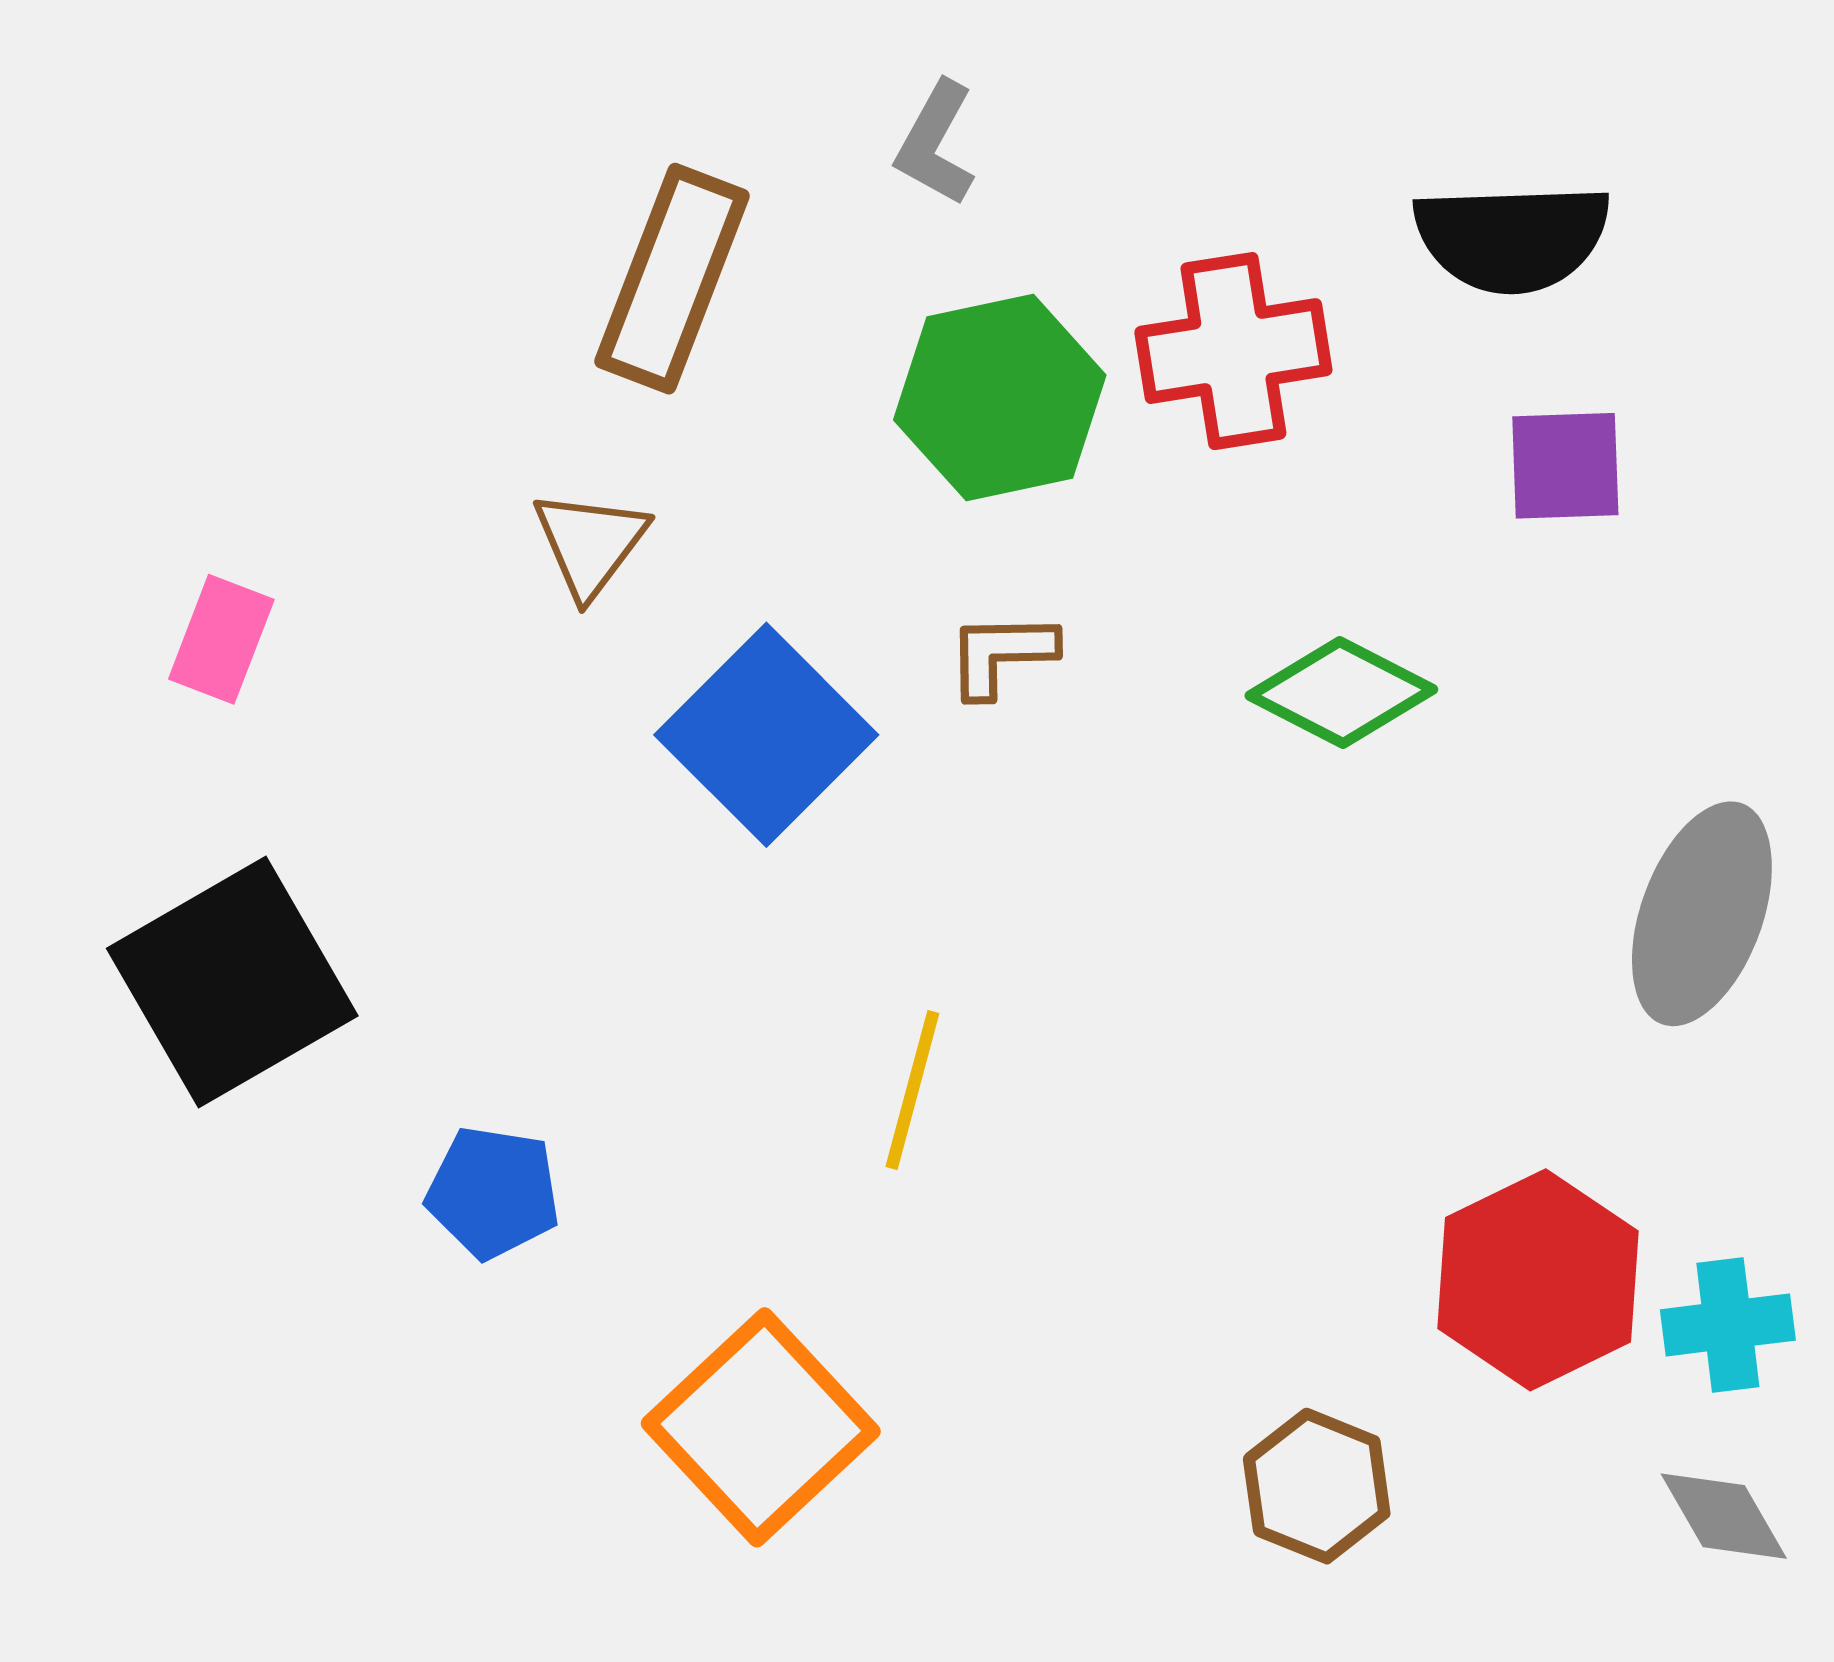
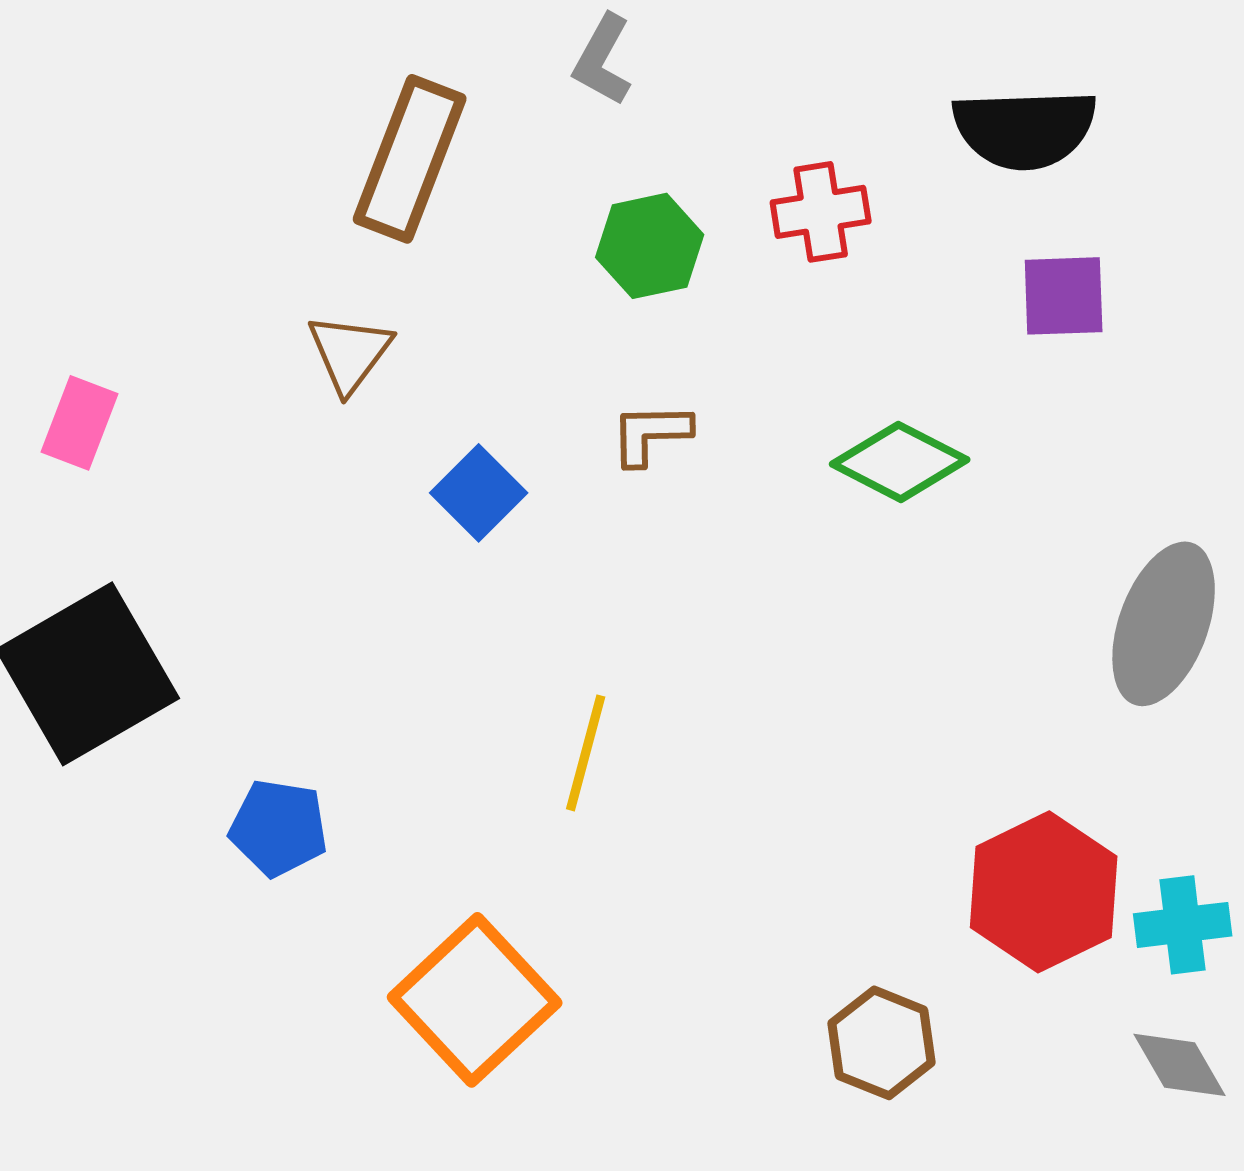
red cross: (1233, 351) -> (821, 212), size x0.7
green hexagon: (1000, 397) -> (650, 246), size x0.7
blue square: (766, 735) -> (479, 493), size x0.6

